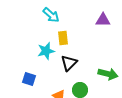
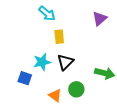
purple triangle: (103, 20) -> (100, 19), turned -42
cyan star: (46, 51) -> (42, 62), moved

